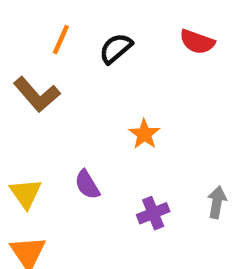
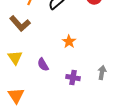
yellow triangle: (26, 193) -> (15, 58), moved
purple cross: (153, 213) -> (73, 78), turned 32

